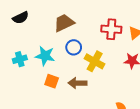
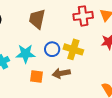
brown trapezoid: (64, 23) -> (37, 19), turned -40
blue circle: (74, 47) -> (52, 49), moved

